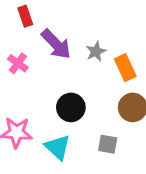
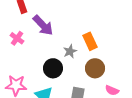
gray star: (96, 52) -> (70, 51), moved

